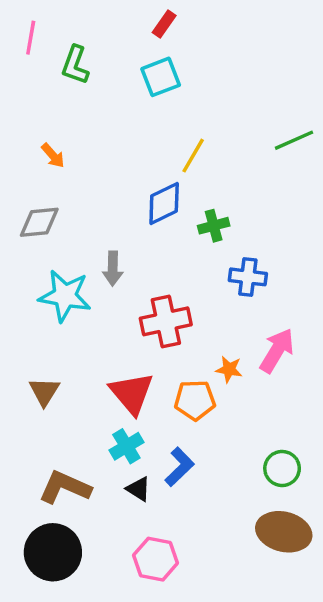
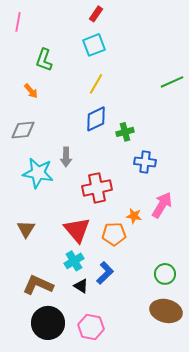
green L-shape: (75, 65) -> (44, 60), moved
yellow line: (193, 156) -> (96, 84), moved
black circle: (53, 552) -> (48, 323), moved

